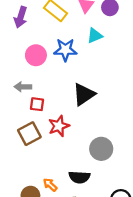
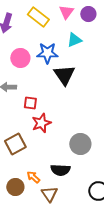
black triangle: (84, 94) -> (64, 75), moved, turned -30
red square: (37, 104) -> (30, 103), moved
brown square: (29, 134) -> (15, 144), moved

